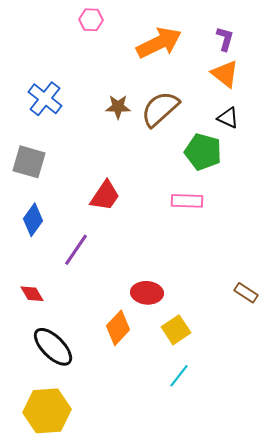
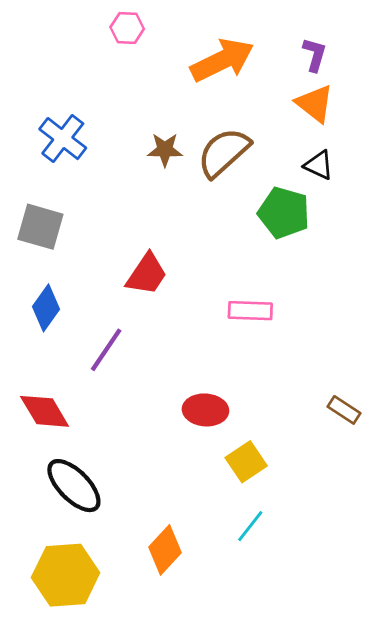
pink rectangle: (187, 201) -> (250, 311), moved
red diamond: (32, 294) -> (45, 411), size x1.5
orange diamond: (118, 328) -> (165, 550), moved

